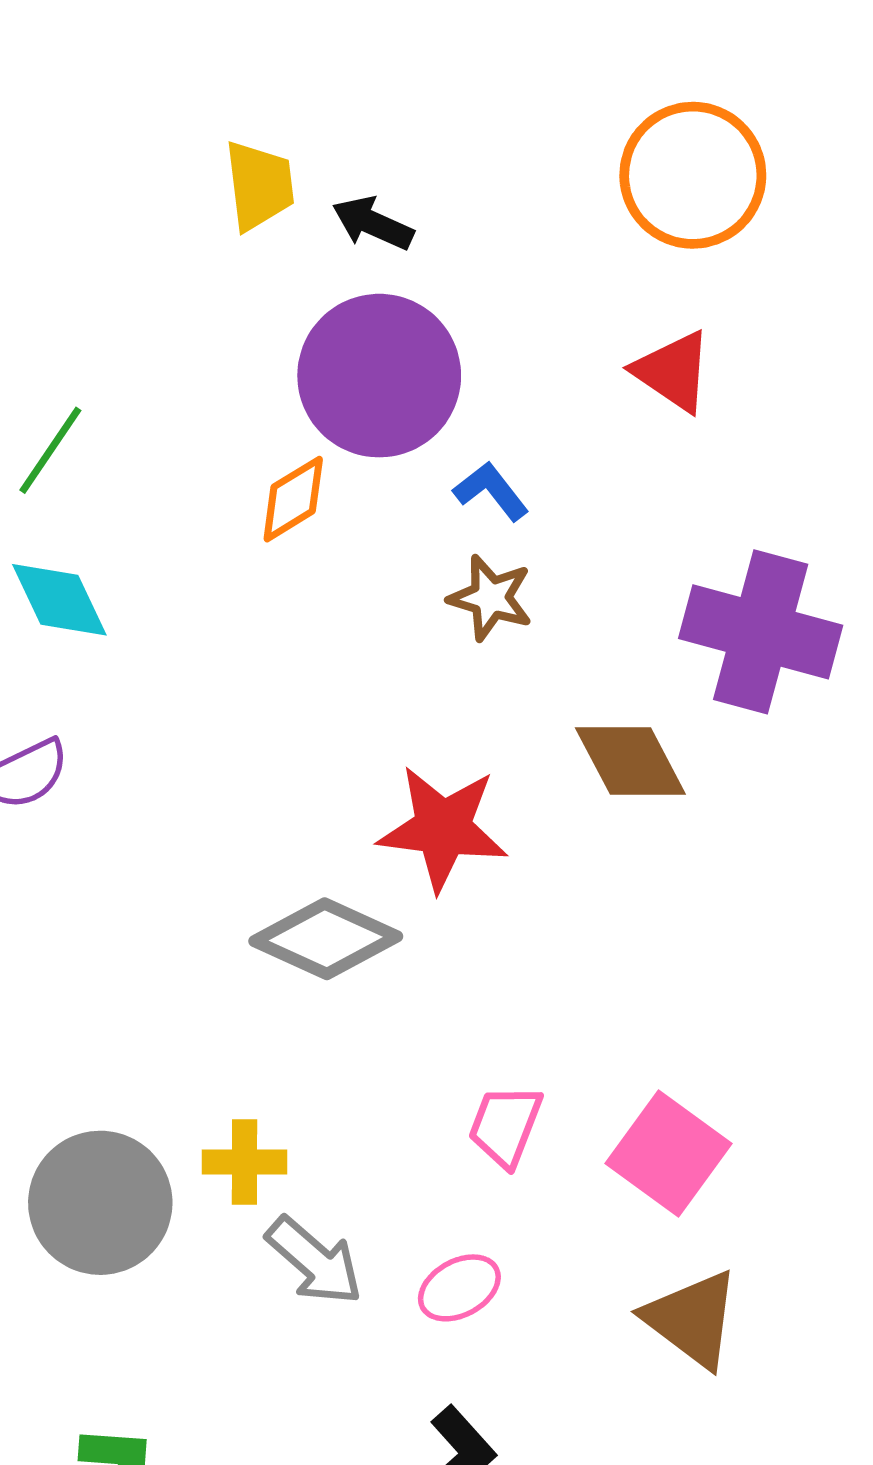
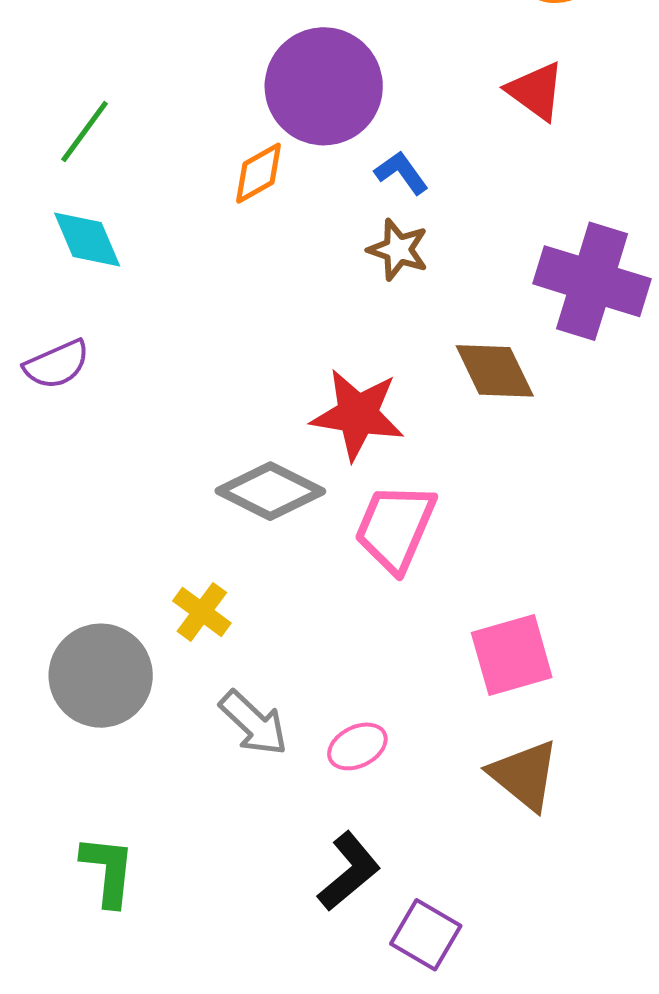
pink trapezoid: (505, 1126) -> (395, 528), moved, size x1.5
pink square: (668, 1153) -> (512, 655), turned 36
yellow cross: (244, 1162) -> (202, 612), moved, turned 34

